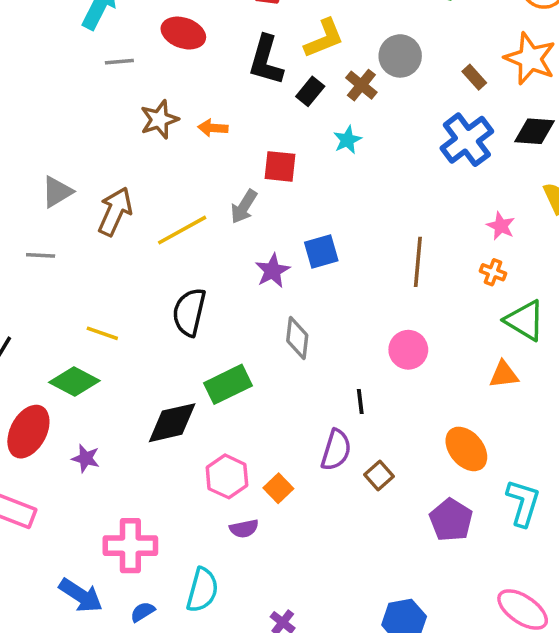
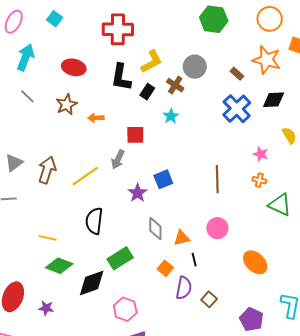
gray line: (119, 62) -> (27, 96), moved, turned 56
brown star: (159, 120) -> (67, 105), moved
orange triangle: (504, 375) -> (182, 238), moved
green diamond: (74, 381) -> (59, 266), moved
orange ellipse: (466, 449) -> (255, 262), moved
orange square: (278, 488) -> (165, 268), moved

